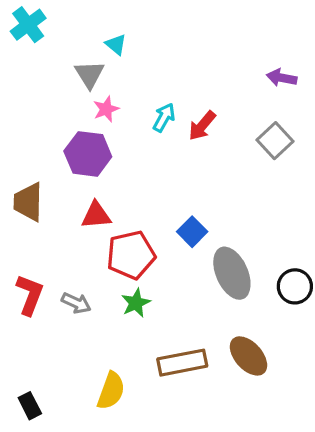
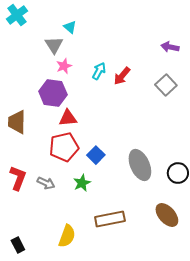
red triangle: (96, 215) -> (68, 118), moved
blue square: (192, 232) -> (96, 155), moved
red pentagon: (131, 255) -> (64, 147), moved
brown ellipse: (248, 356) -> (167, 215), moved

